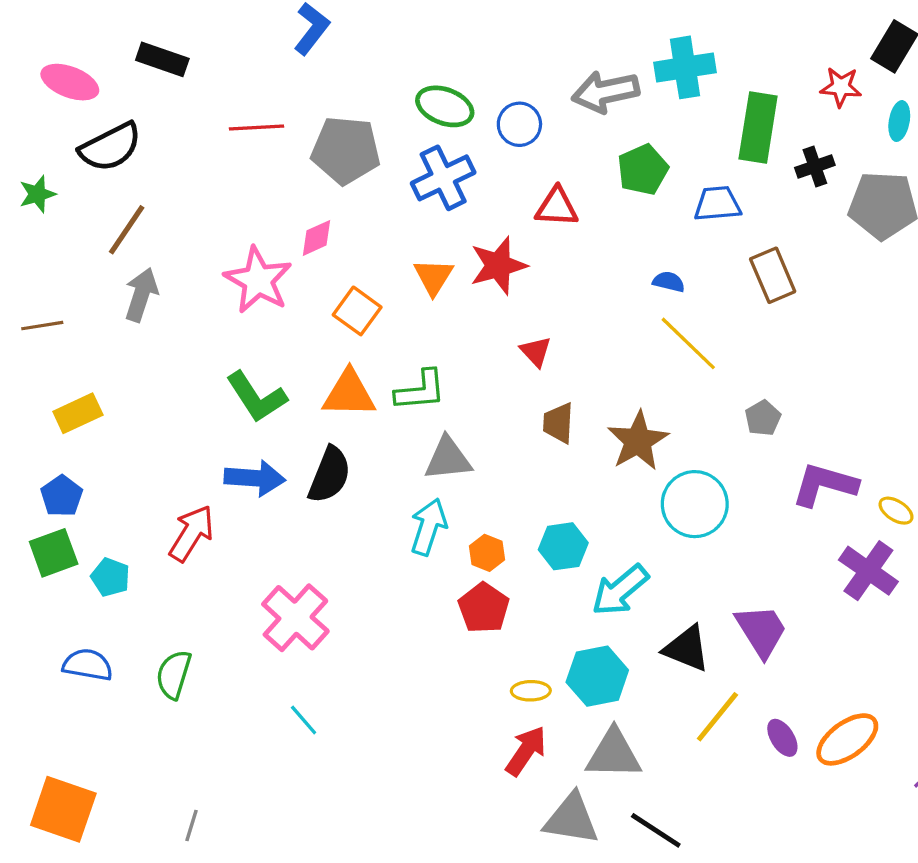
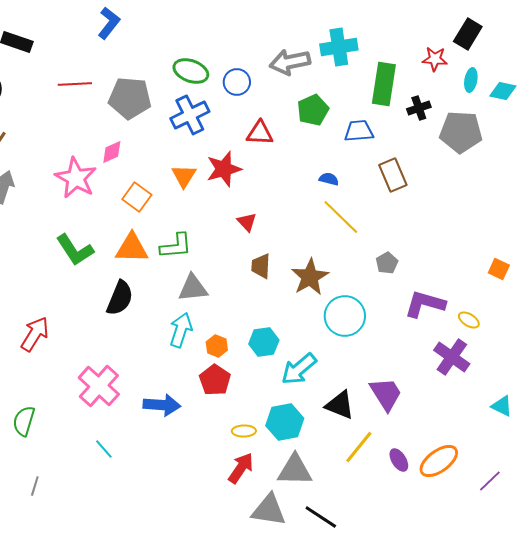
blue arrow: (255, 478) -> (162, 405), moved
gray line: (192, 825) -> (35, 486), moved

